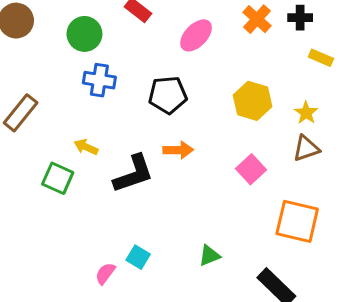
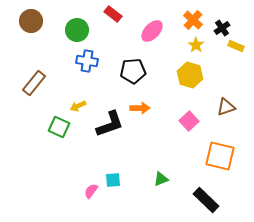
black cross: (300, 18) -> (222, 28), moved, turned -35
yellow star: (306, 113) -> (196, 45), moved
yellow arrow: (86, 147) -> (78, 106), turned -49
cyan square: (138, 257) -> (113, 180), turned -35

